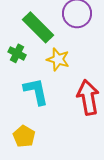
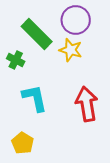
yellow star: (58, 59) -> (71, 50), moved

